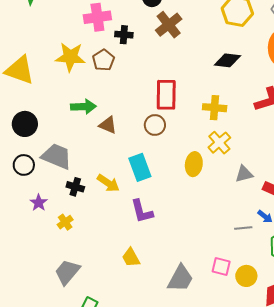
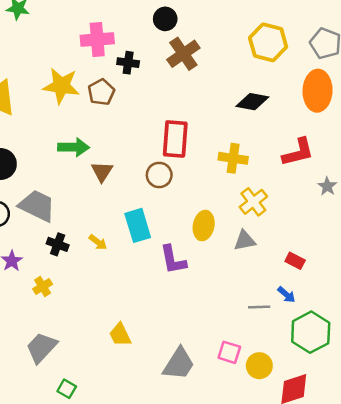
brown triangle: (108, 125) -> (102, 172), turned 36
yellow cross: (219, 143) -> (253, 202), moved
gray triangle: (244, 174) -> (245, 241), moved
yellow arrow: (108, 183) -> (98, 242), size x0.7
purple L-shape: (142, 211) -> (173, 260), moved

